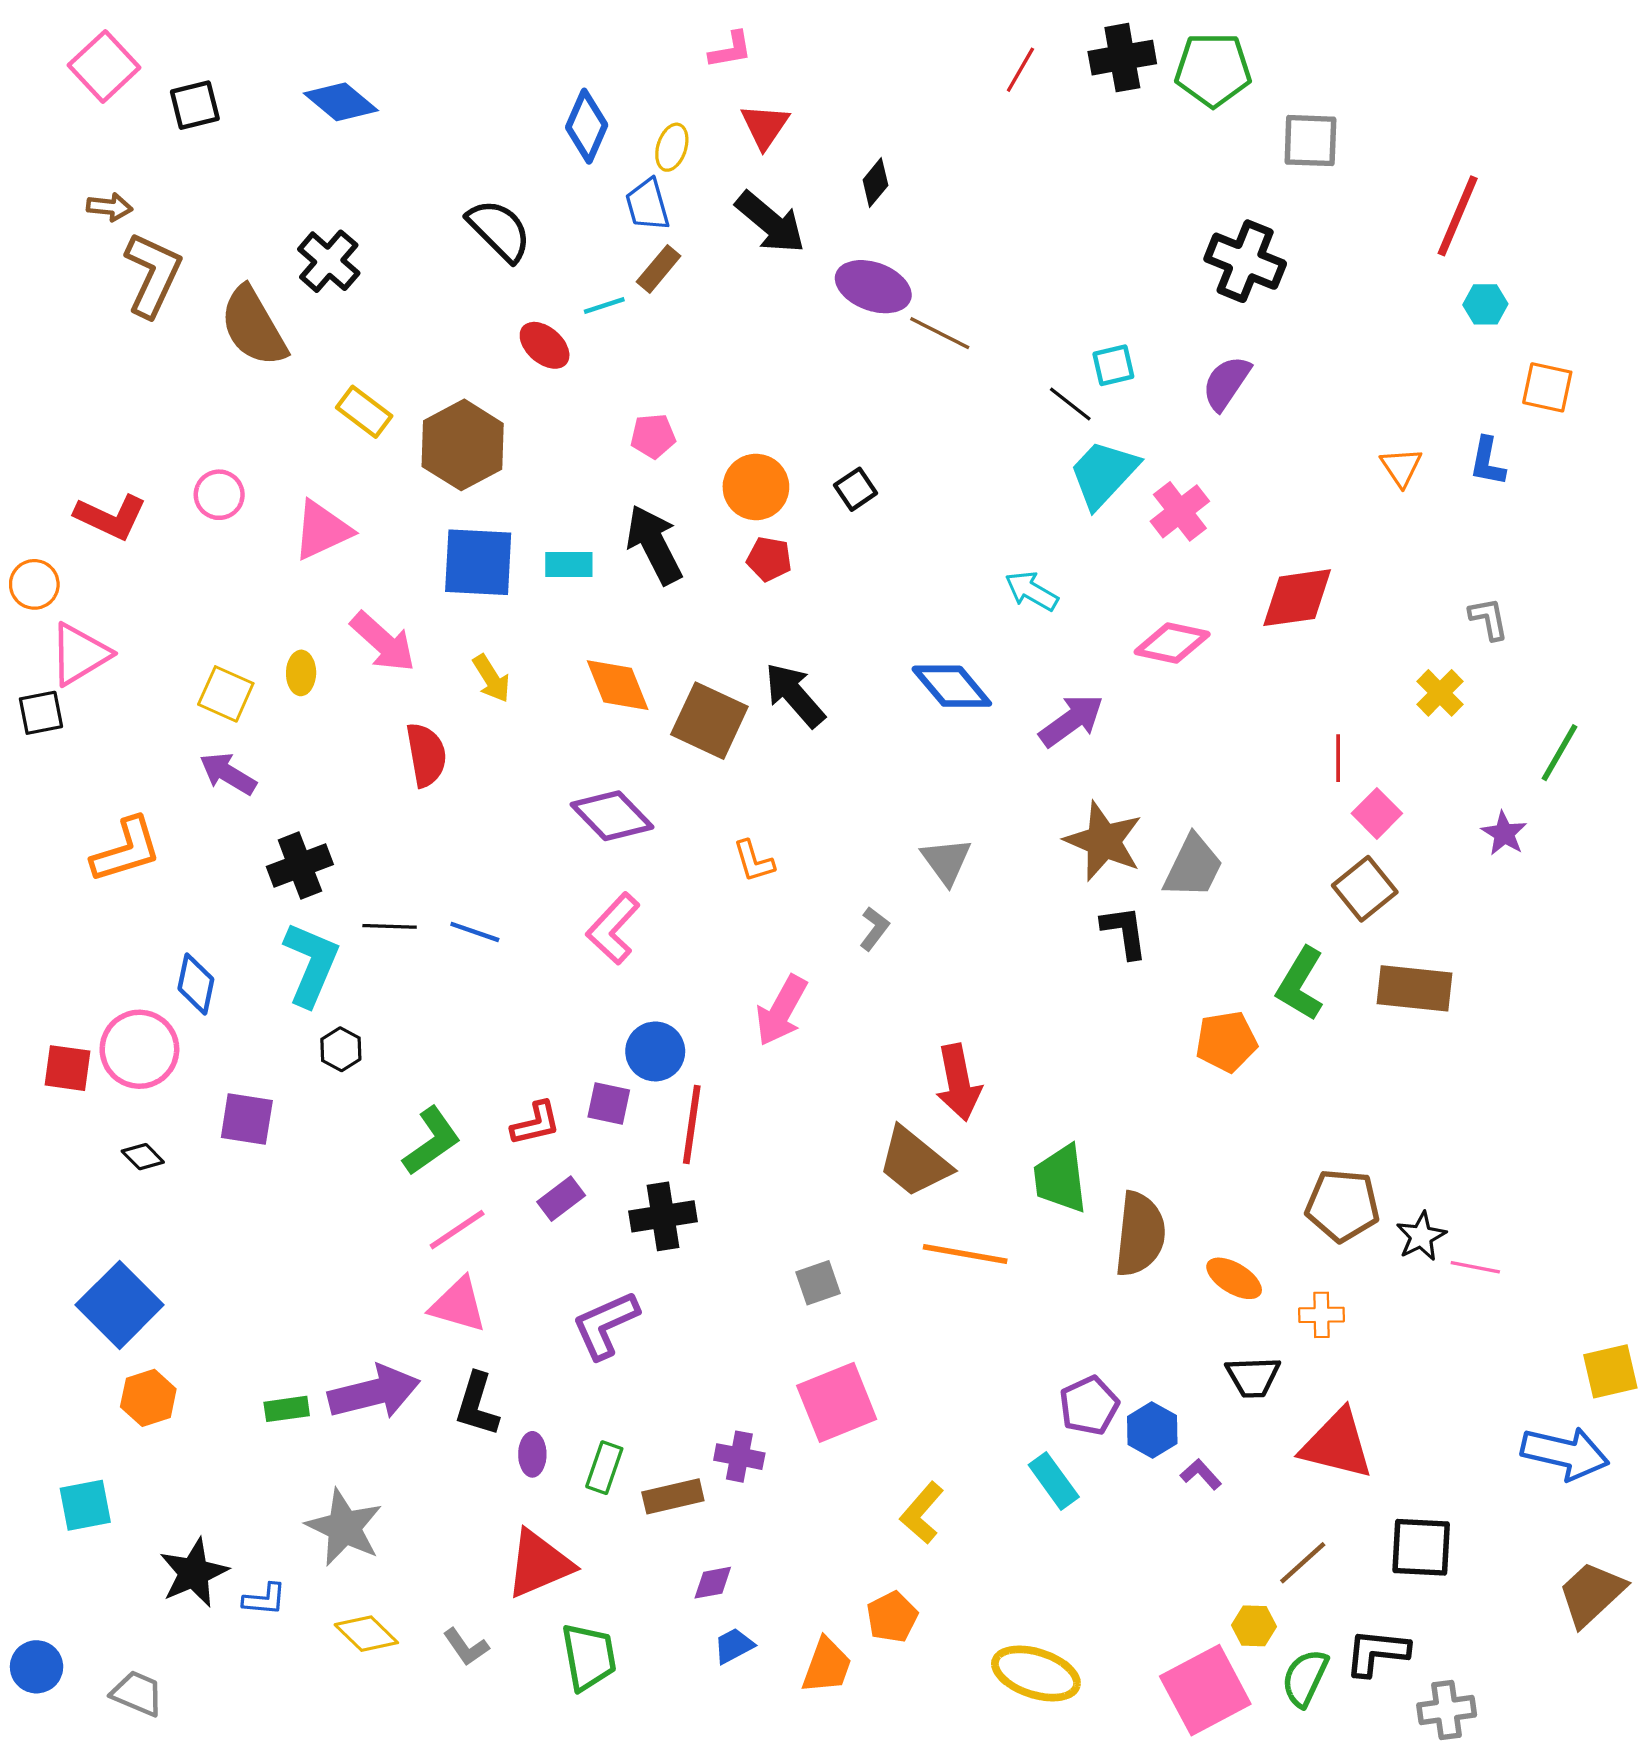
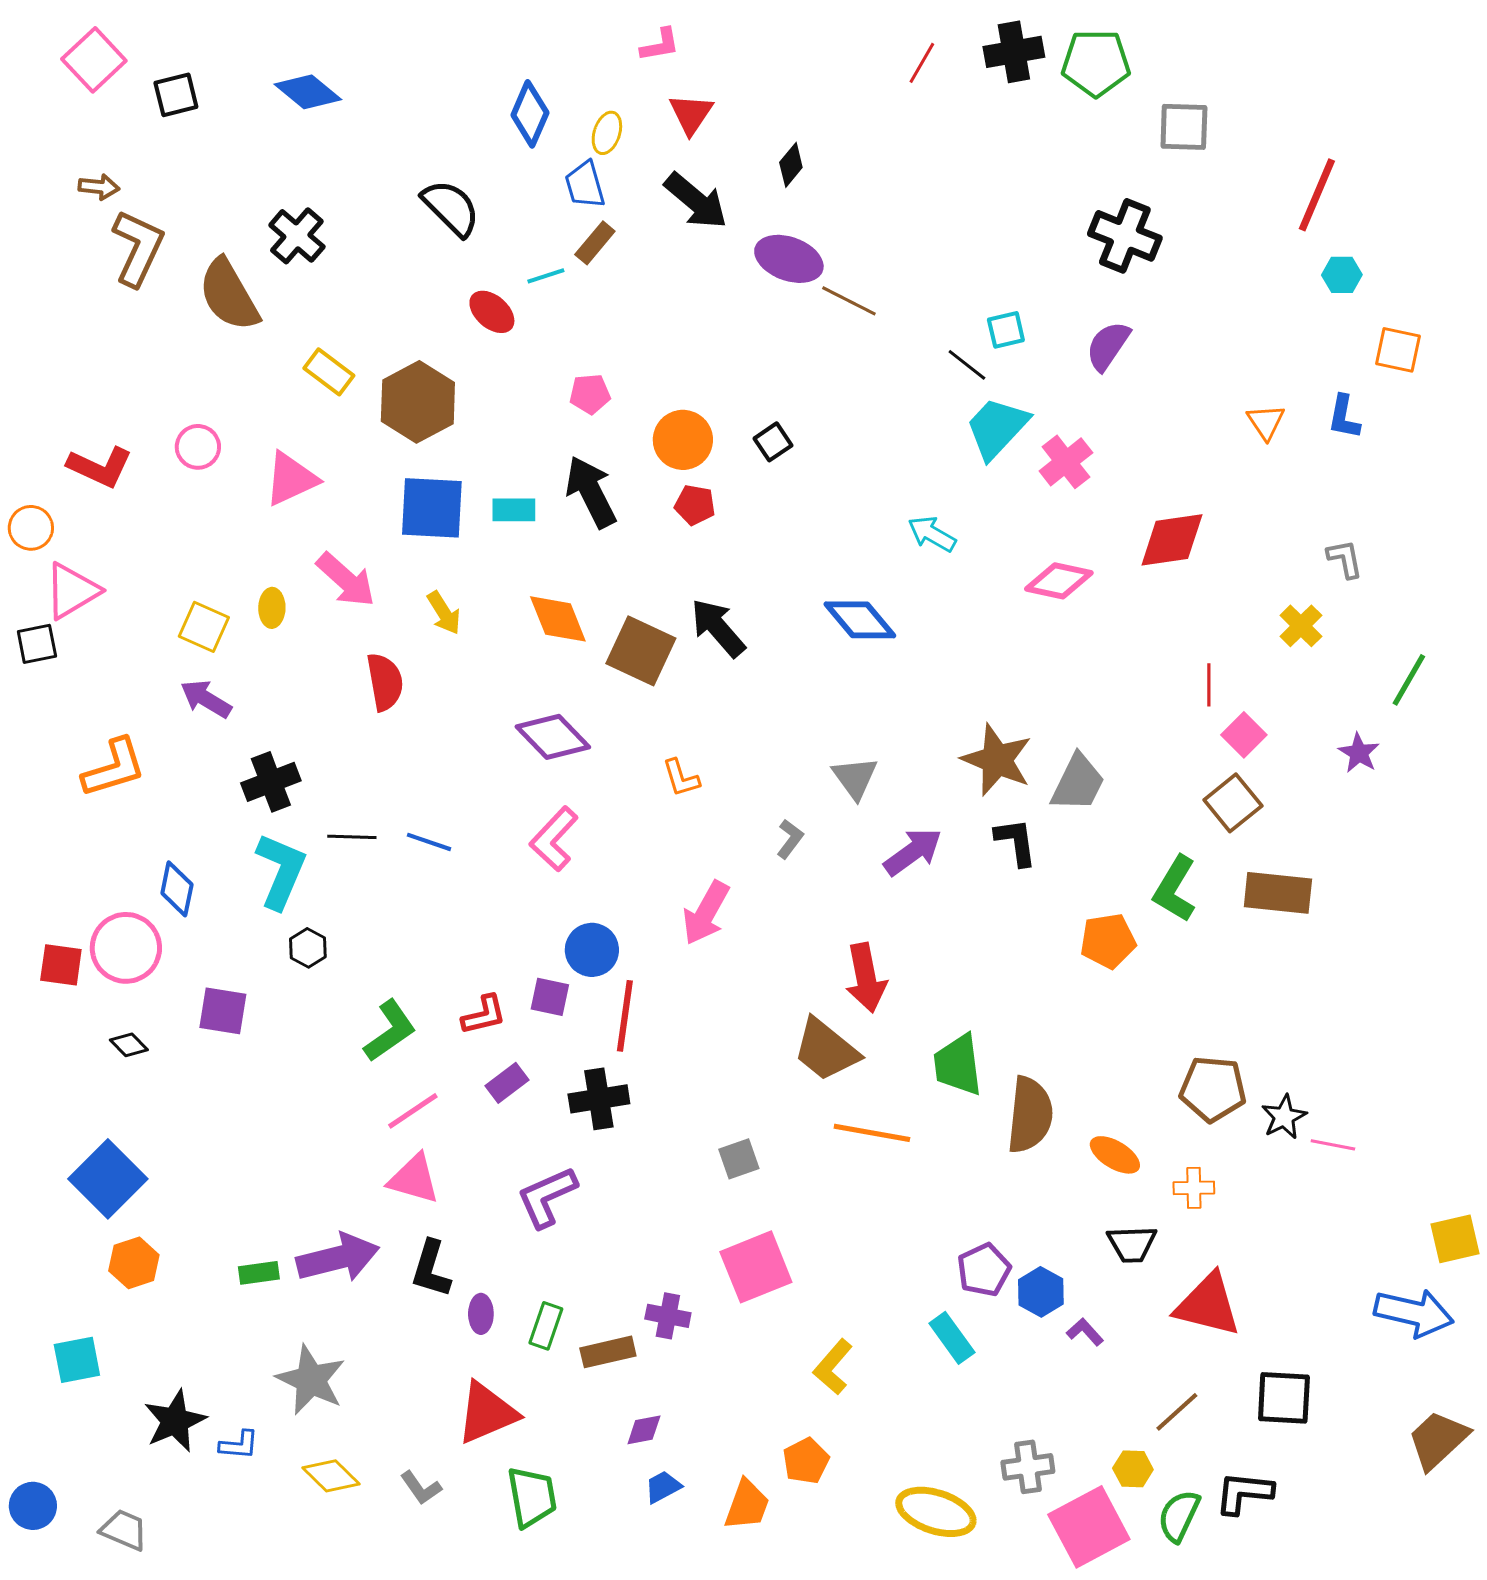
purple arrow: (1071, 721) -> (913, 852), moved
gray cross: (1447, 1710) -> (1028, 1467), moved

